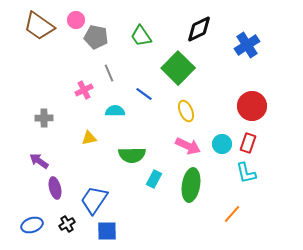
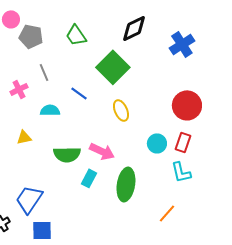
pink arrow: (188, 146) -> (102, 151), moved

